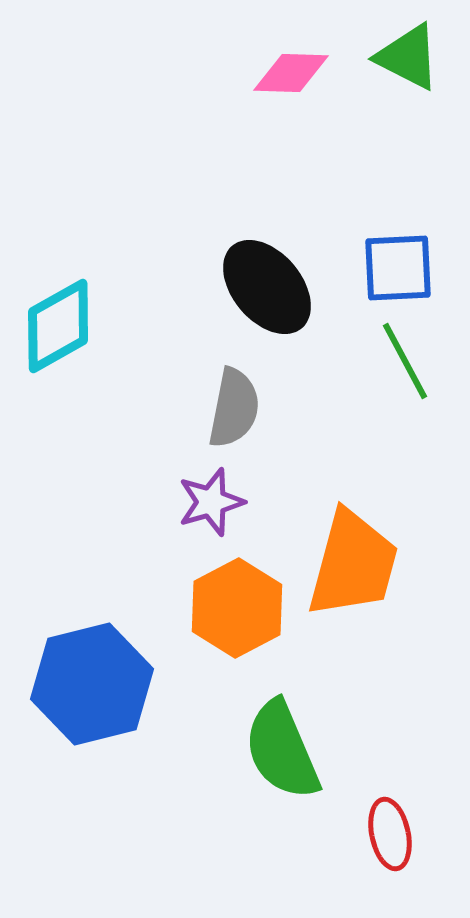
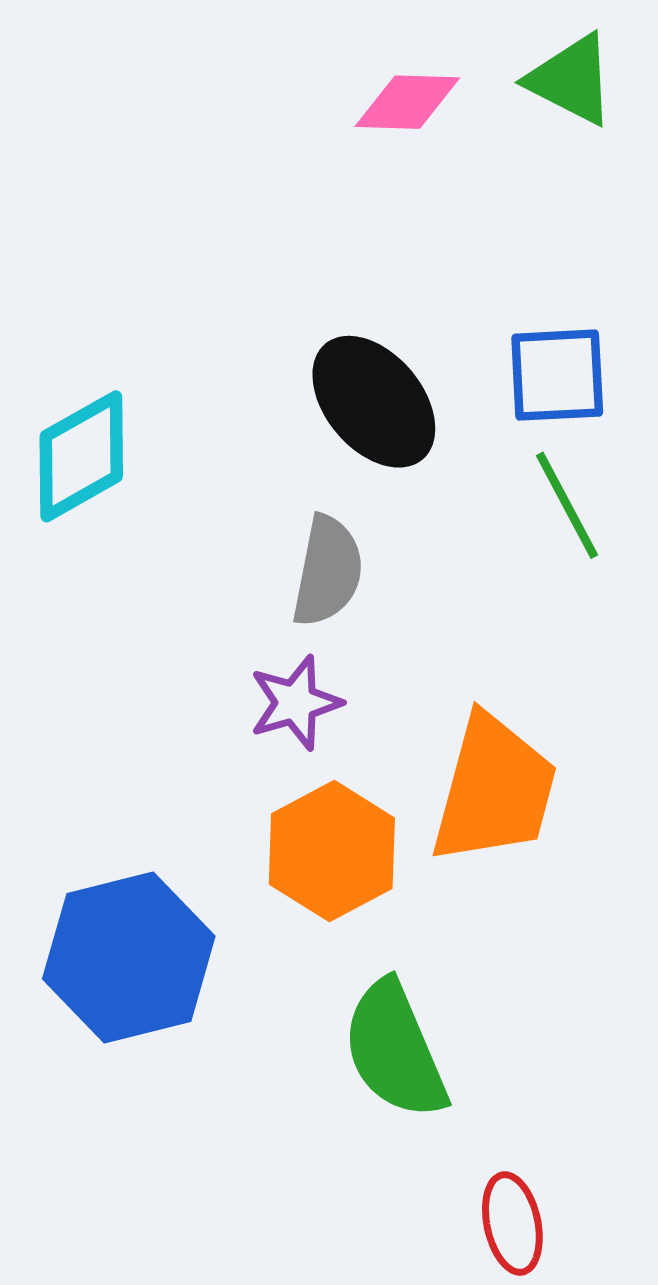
red ellipse: (390, 834) -> (512, 1224), moved

